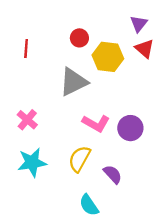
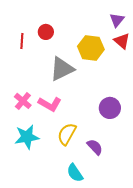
red circle: (79, 38) -> (46, 32), moved
pink L-shape: (96, 123) -> (50, 104), moved

